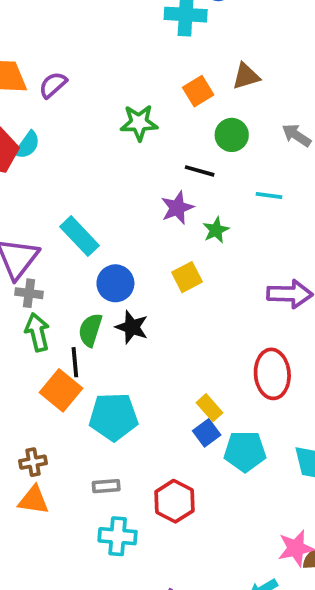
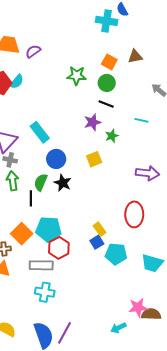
orange square: (198, 91) -> (109, 62), turned -35
green circle: (232, 135) -> (107, 83), moved
orange square: (61, 390) -> (22, 234), moved
gray rectangle: (106, 486) -> (41, 265), size x1.6
red hexagon: (174, 501) -> (59, 248), moved

